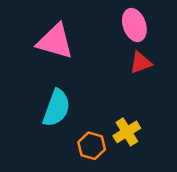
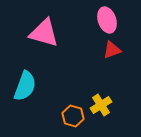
cyan semicircle: (56, 108) -> (25, 86), moved

